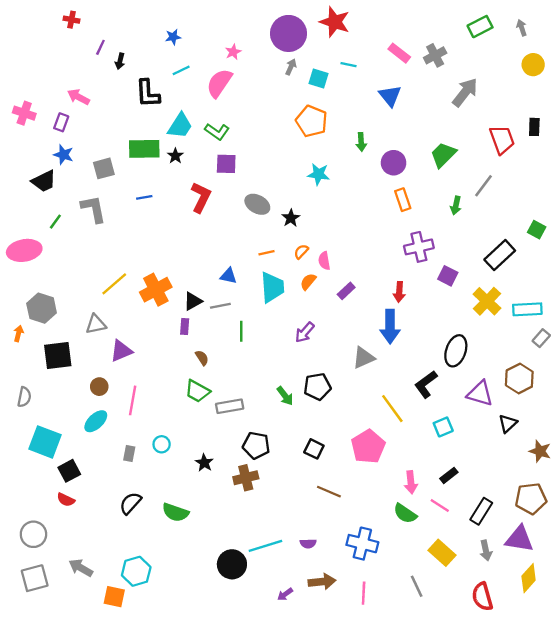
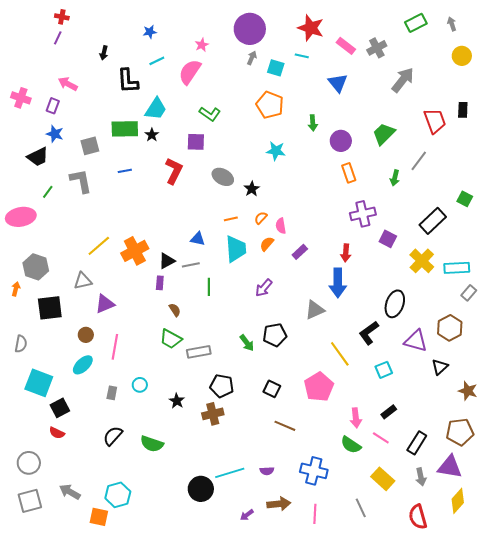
red star: (335, 22) -> (311, 28), moved
purple line: (100, 47) -> (58, 38), moved
green L-shape: (217, 132) -> (210, 114), moved

